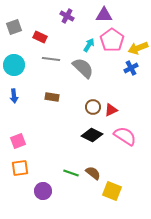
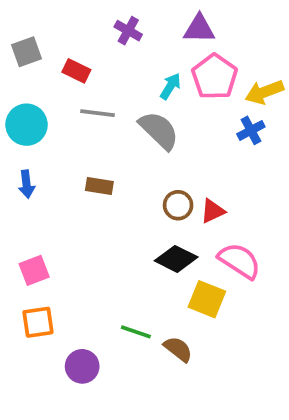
brown semicircle: (93, 173) -> (178, 349), moved
yellow square: (112, 191) -> (207, 299), moved

